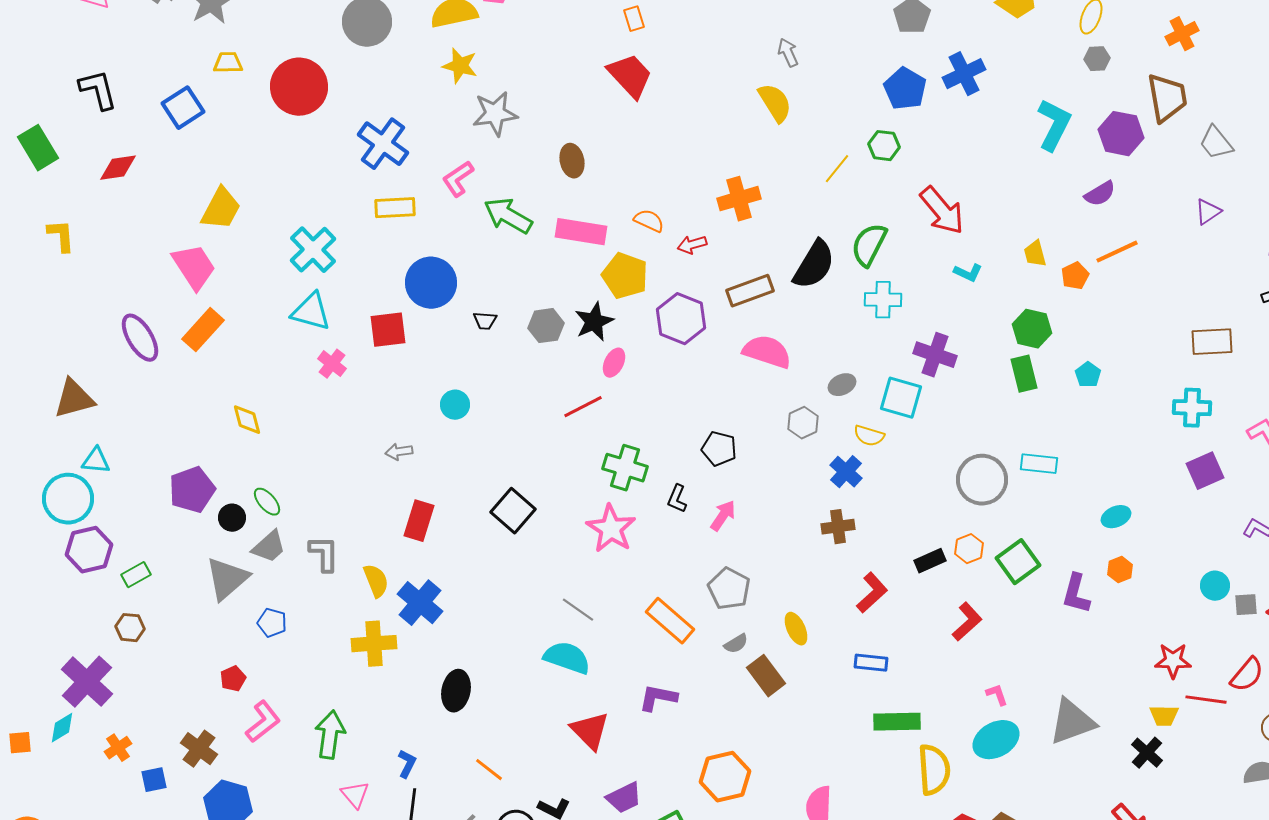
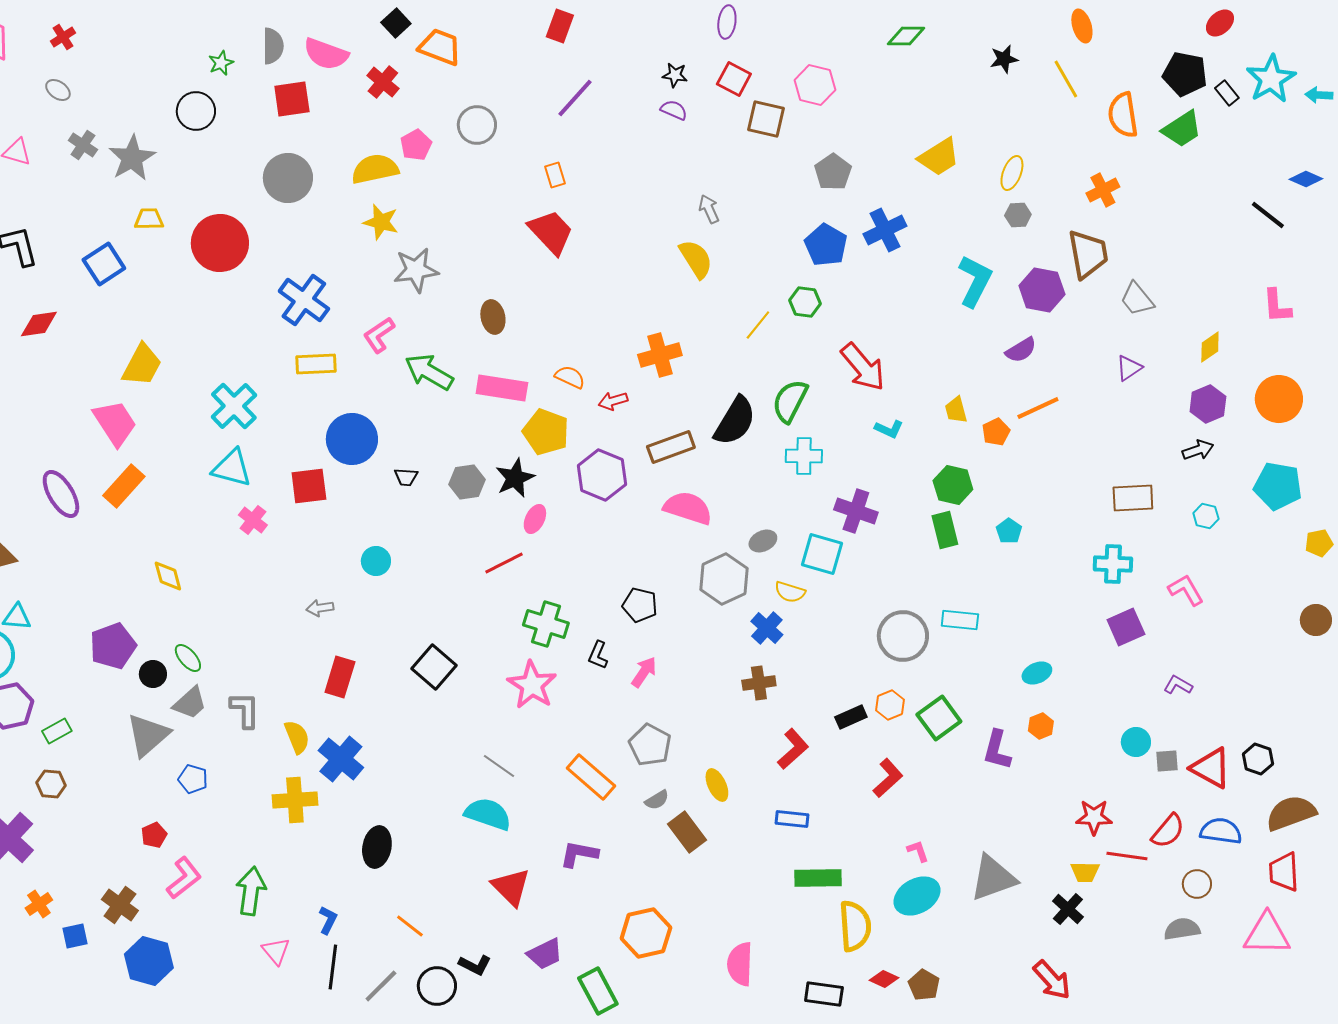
gray hexagon: (803, 423) -> (724, 579), size x1.6

